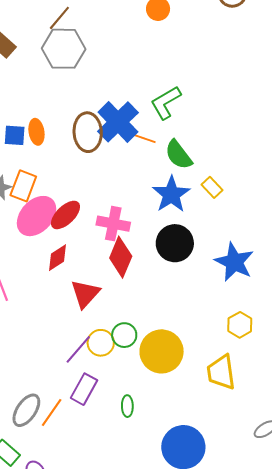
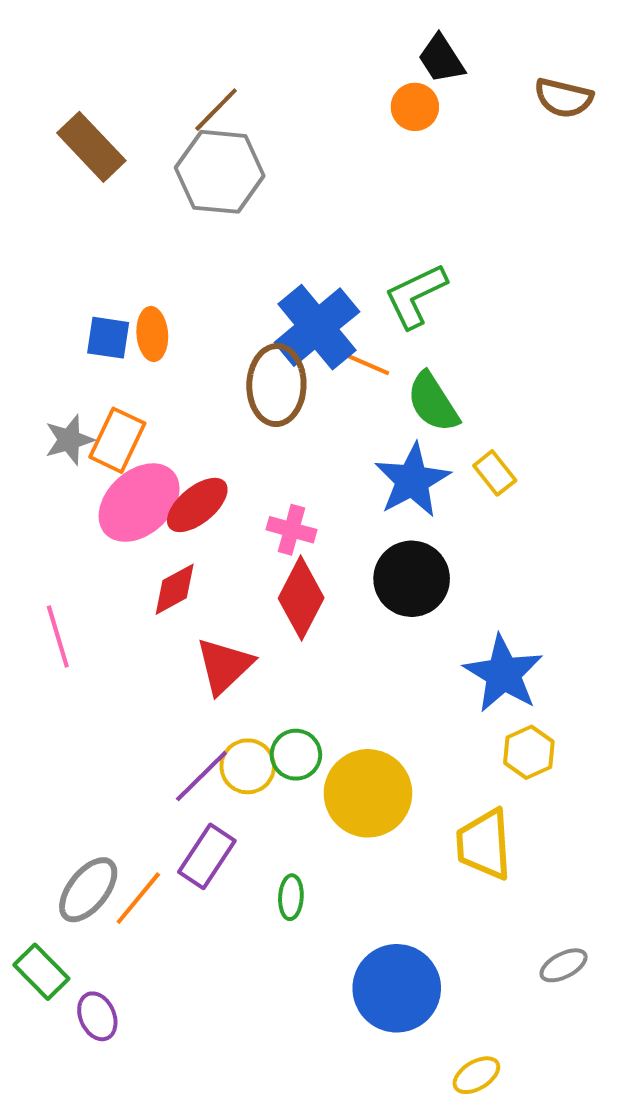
brown ellipse: (88, 132) -> (276, 385), moved
pink cross: (113, 224) -> (291, 530), size x0.7
blue star: (234, 262) -> (503, 674), moved

